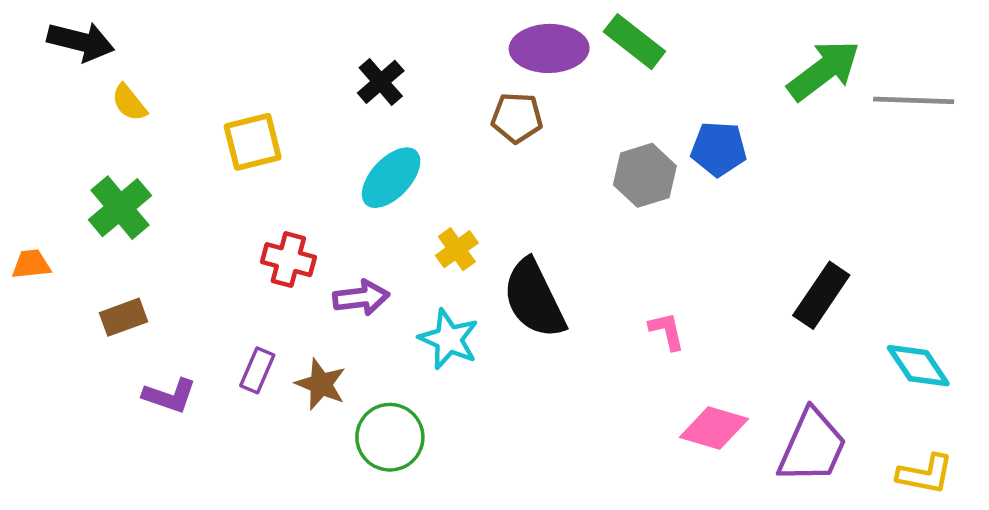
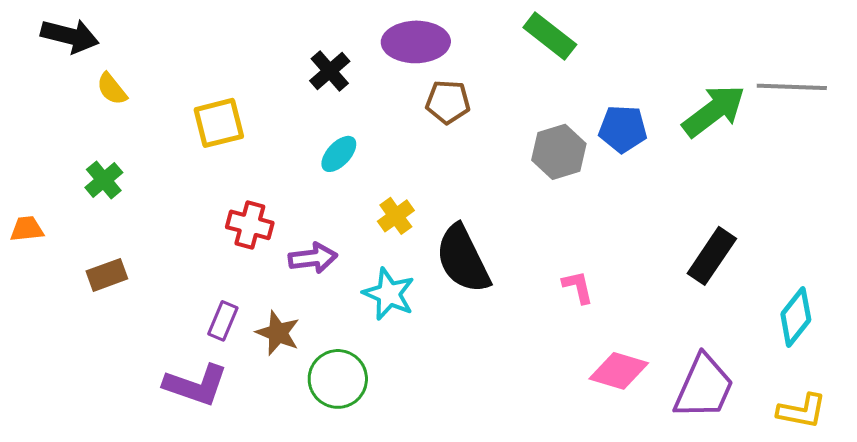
purple ellipse: (549, 48) -> (416, 42), moved
green arrow: (824, 70) -> (714, 111), moved
cyan ellipse: (391, 178) -> (339, 154), size x0.7
green cross: (120, 208) -> (104, 180), size x0.7
cyan diamond: (918, 366) -> (796, 317), turned 72
purple L-shape: (170, 396) -> (196, 385), moved, size x1.4

